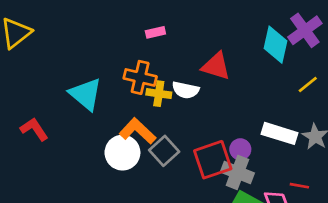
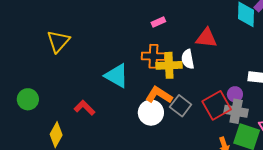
white semicircle: (186, 90) -> (188, 59), turned 78
yellow cross: (159, 94) -> (169, 65), size x1.4

